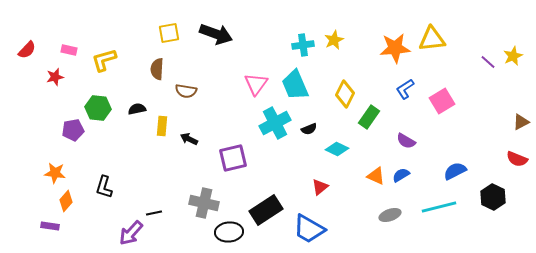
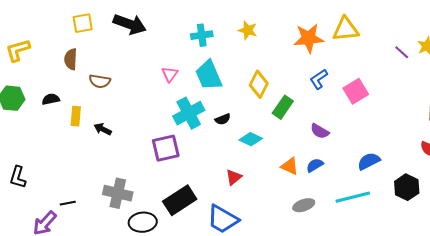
yellow star: (334, 40) -> (248, 30), turned -30
cyan cross: (303, 45) -> (202, 35), moved
pink triangle: (256, 84) -> (170, 74), size x0.7
purple square: (233, 158) -> (166, 148), moved

